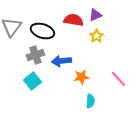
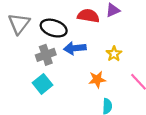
yellow star: (96, 36) -> (114, 54), moved
blue arrow: (61, 61) -> (75, 48), moved

